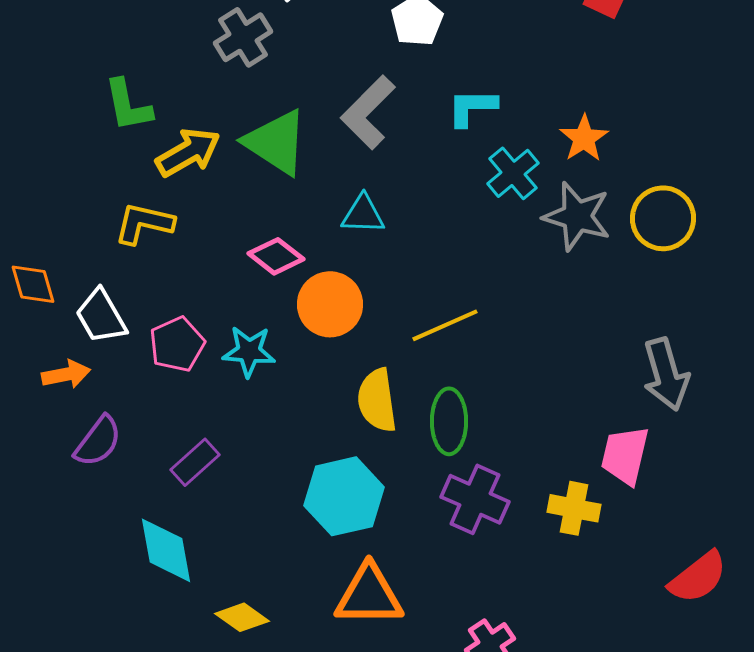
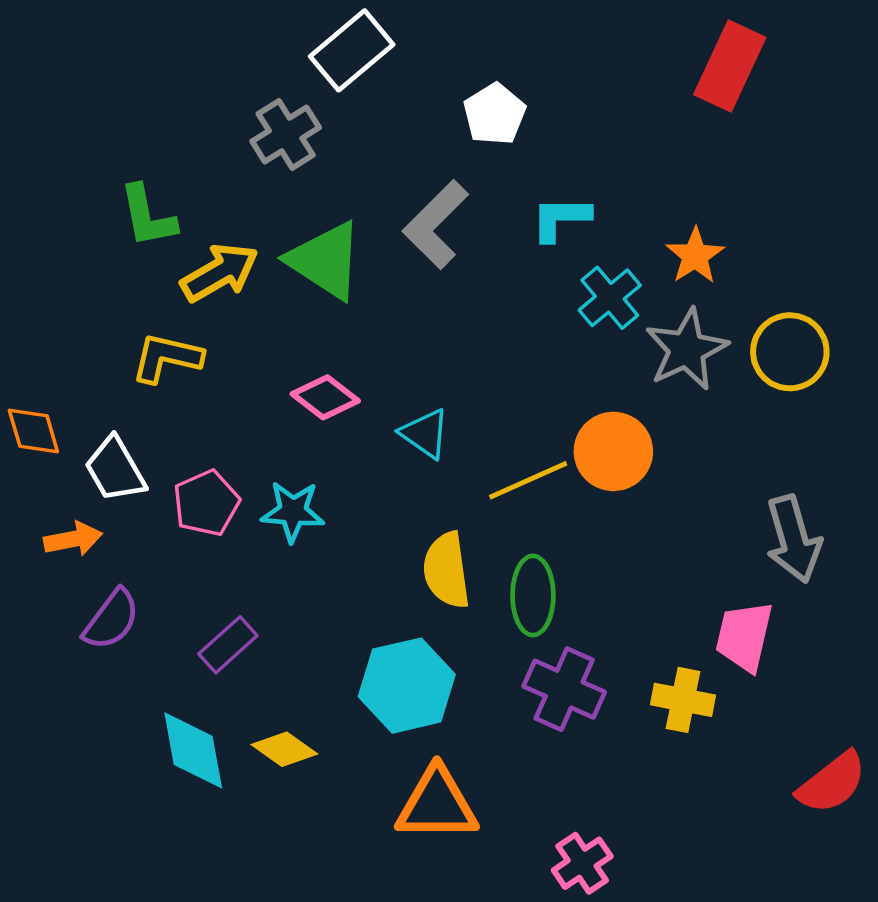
cyan triangle: (363, 214) -> (425, 433), moved, turned 33
gray star: (577, 216) -> (687, 349), turned 30
orange circle: (330, 304) -> (613, 451), moved
yellow diamond: (242, 617) -> (284, 749), moved

